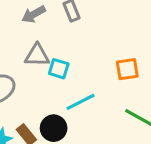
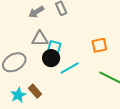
black circle: (54, 128) -> (51, 58), moved

